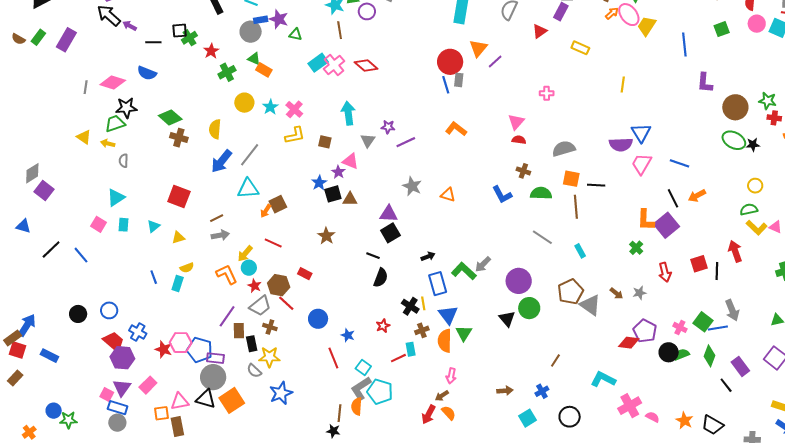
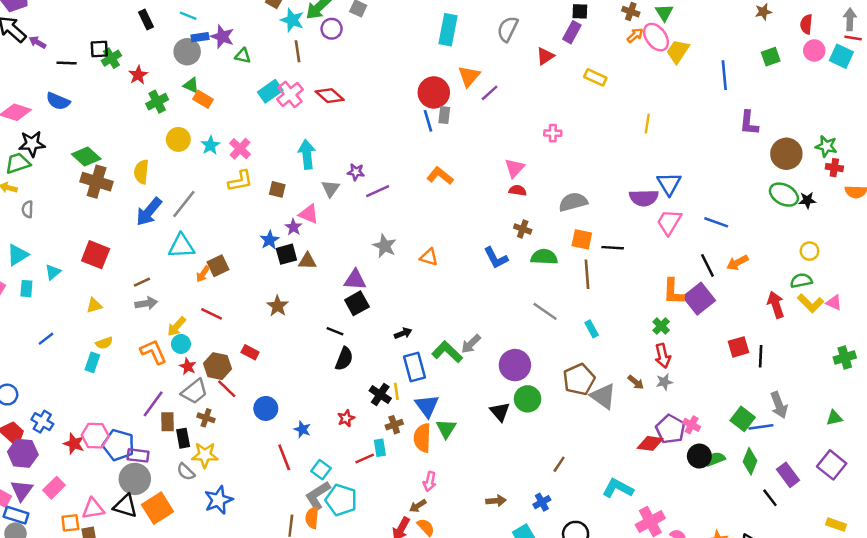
brown cross: (179, 138) -> (97, 182), size x1.4
cyan triangle: (153, 226) -> (53, 272), moved
red arrow: (735, 251) -> (776, 305), moved
red arrow: (665, 272) -> (663, 356), moved
blue line: (154, 277) -> (46, 339), moved, turned 72
pink cross: (680, 327) -> (692, 425), moved

